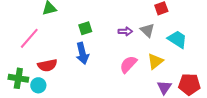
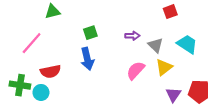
gray triangle: (147, 30) -> (156, 45), moved

